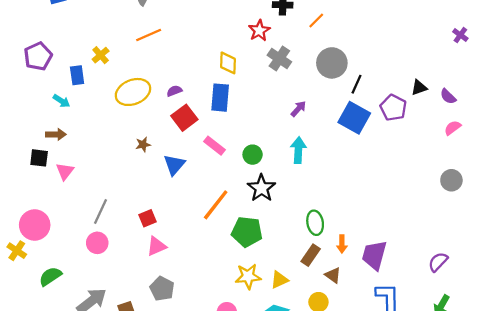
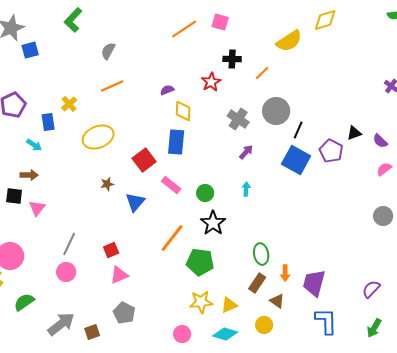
gray cross: (279, 58) -> (238, 119), moved
purple semicircle: (174, 91) -> (167, 90), moved
cyan arrow: (298, 150) -> (246, 189), size x0.6

